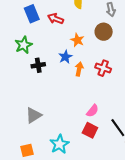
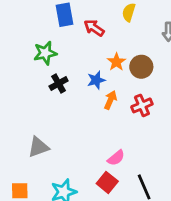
brown circle: (104, 32) -> (141, 67), moved
black cross: (38, 65) -> (59, 83), turned -32
red cross: (103, 68) -> (142, 105), turned 35

